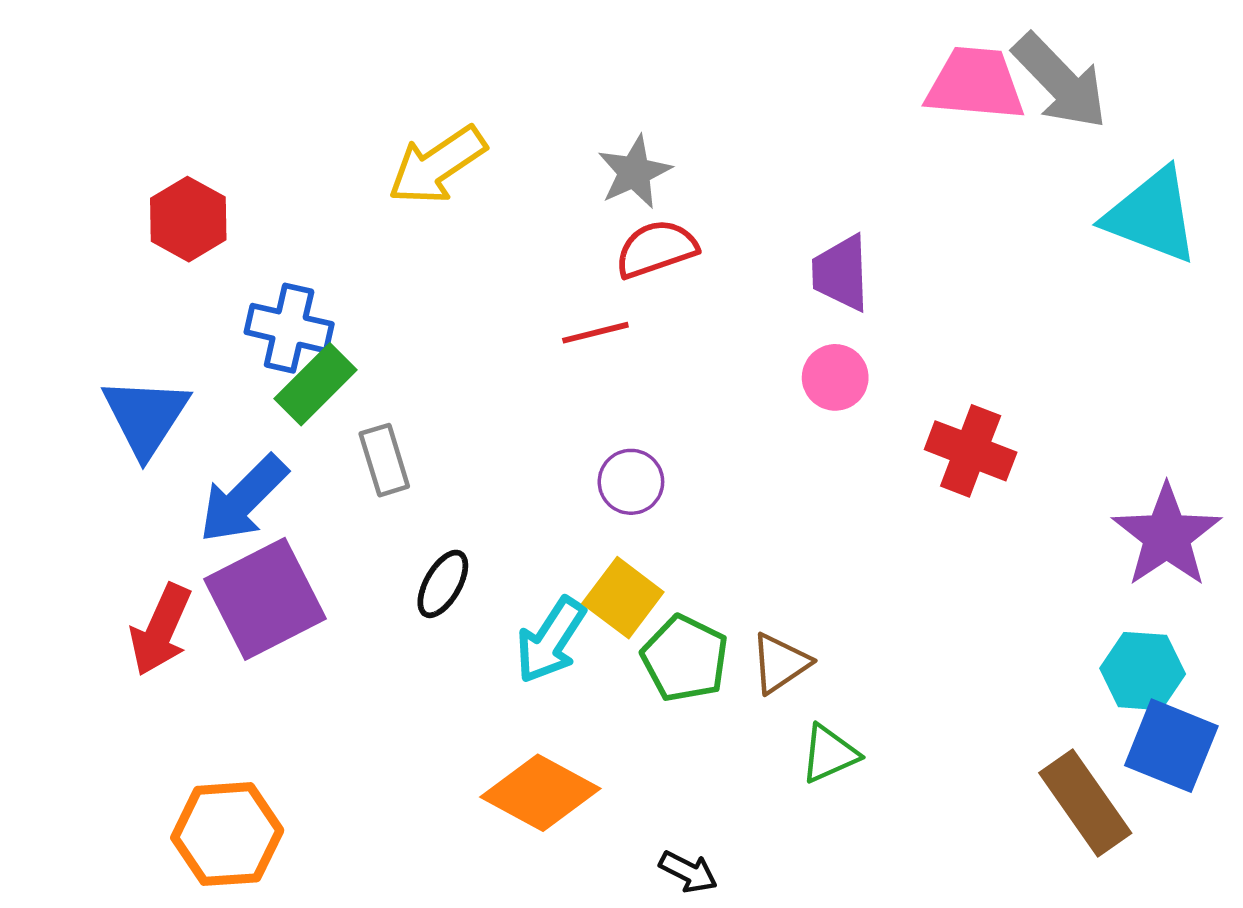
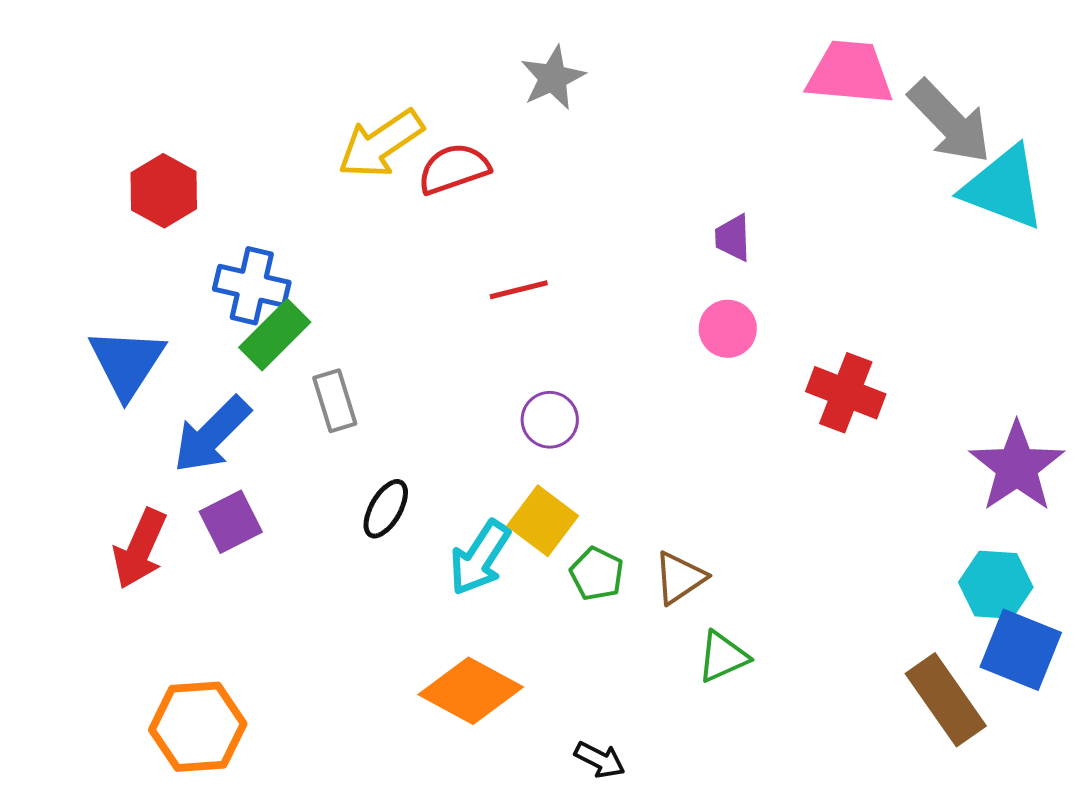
gray arrow: (1060, 81) -> (950, 122), moved
gray star: (634, 172) -> (553, 78), moved
red semicircle: (656, 249) -> (454, 169), moved
purple trapezoid: (841, 273) -> (733, 238), size x0.7
purple square: (265, 599) -> (231, 522), size x0.6
green pentagon: (685, 658) -> (597, 574), size x0.7

